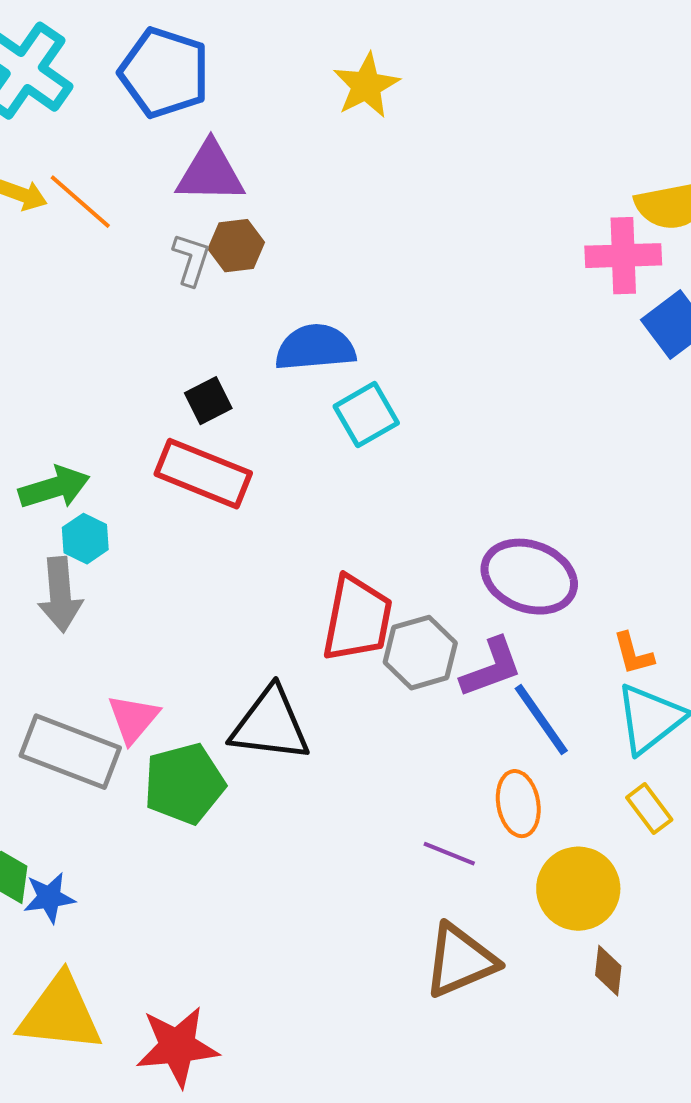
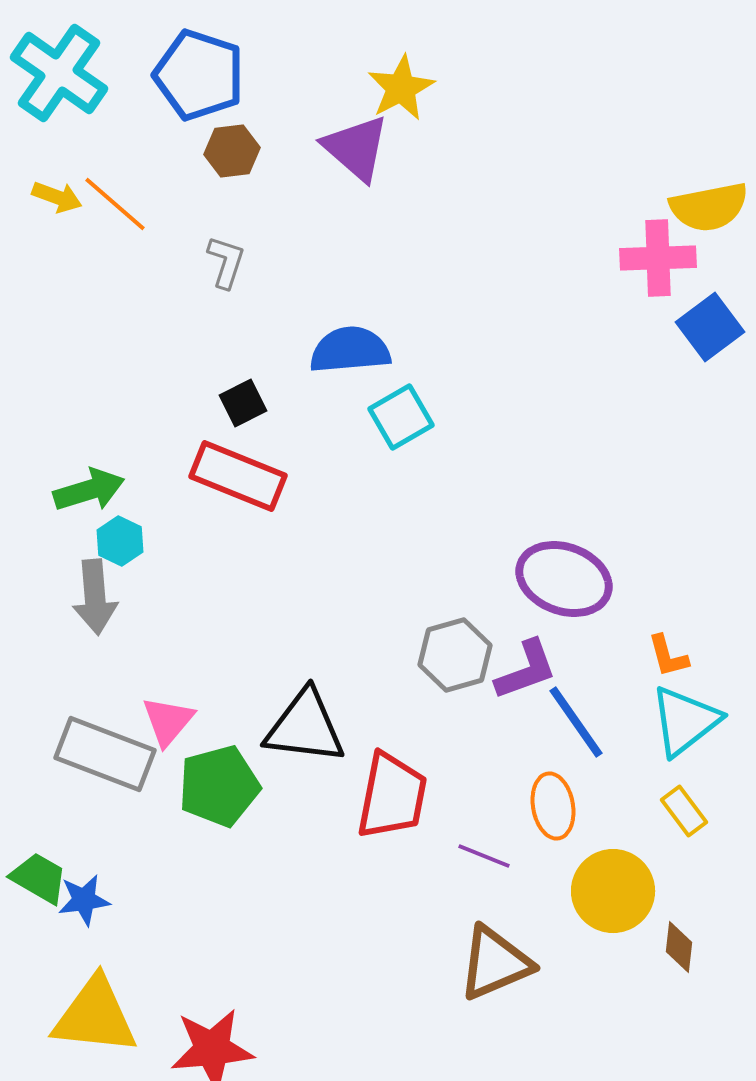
purple triangle: (210, 173) -> (356, 148), moved, turned 40
brown hexagon: (236, 246) -> (232, 151), moved
red trapezoid: (357, 619) -> (392, 796), moved
brown diamond: (608, 971) -> (679, 947), moved

